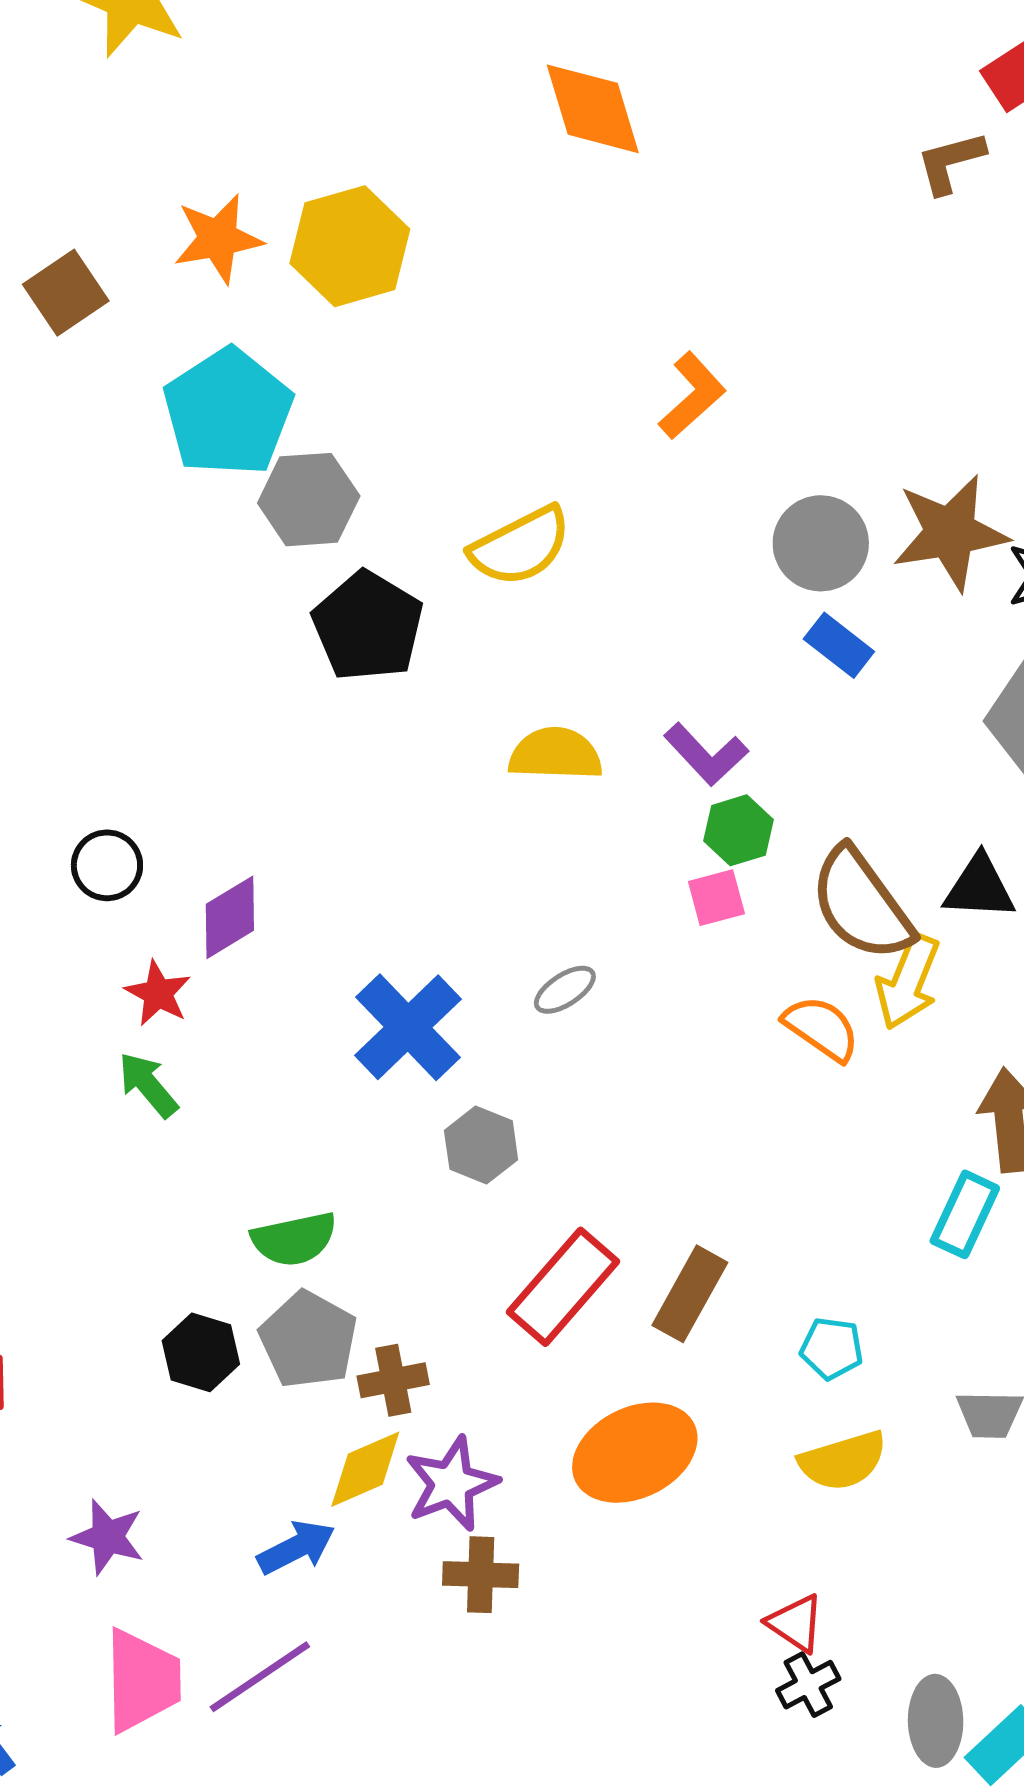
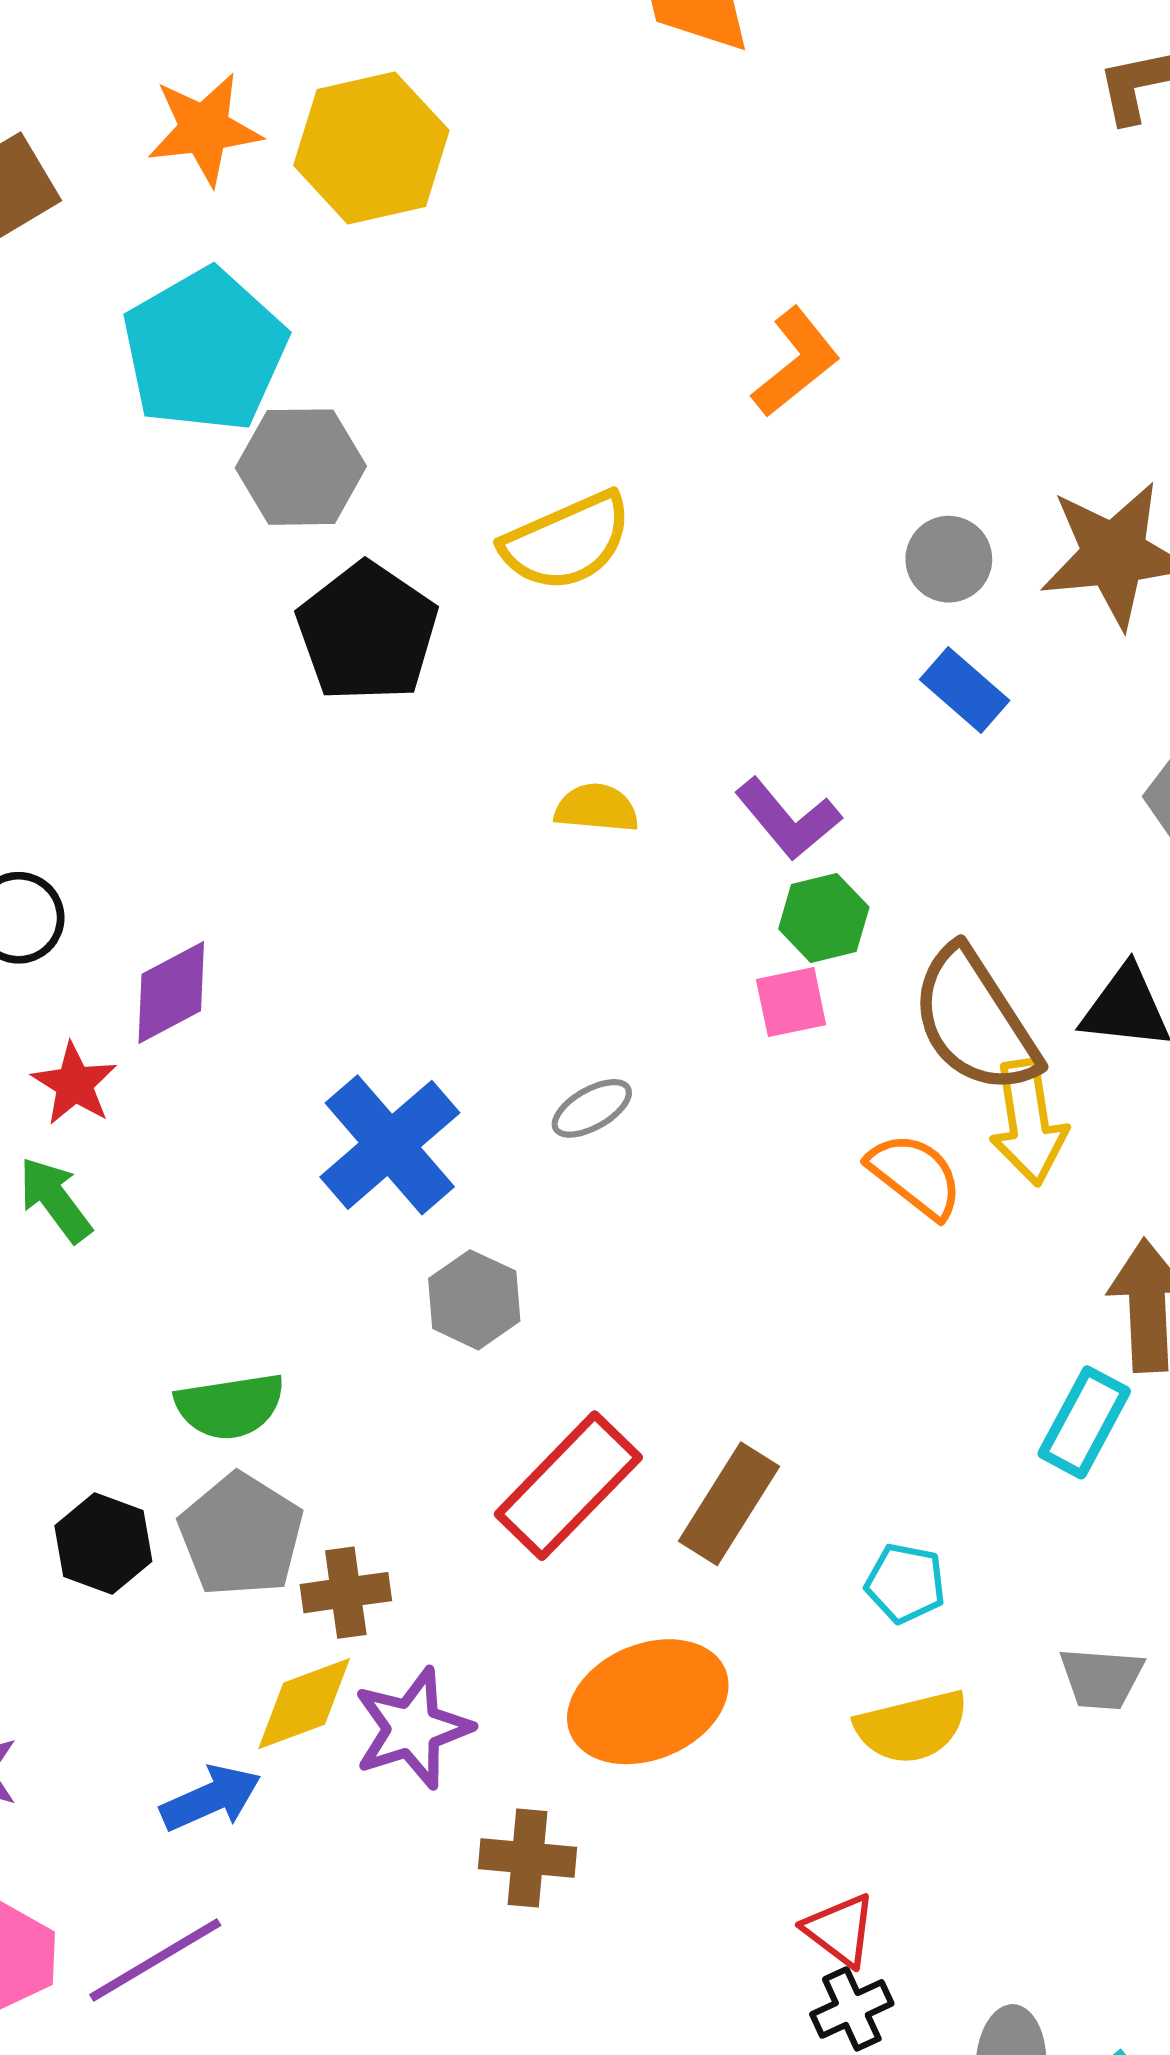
gray circle: (821, 543) -> (949, 559), size x0.7
yellow semicircle: (555, 754) -> (597, 808), size x0.7
yellow arrow: (908, 982) -> (1028, 1122), turned -34
brown cross: (481, 1575) -> (528, 1858), moved

